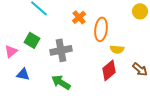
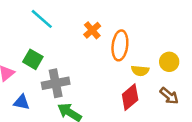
yellow circle: (140, 11) -> (169, 62), moved
gray cross: (61, 50) -> (56, 83), moved

